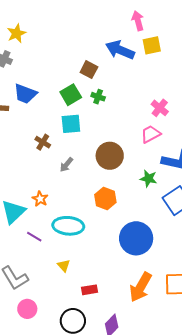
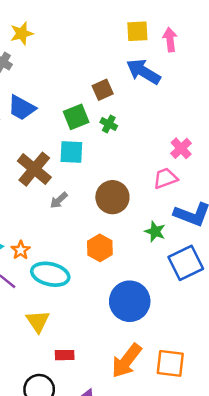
yellow square: (152, 45) -> (137, 31), moved
brown square: (89, 70) -> (103, 90), turned 30
brown cross: (43, 142) -> (34, 169), size x1.8
orange star: (40, 199) -> (21, 250), moved
yellow triangle: (64, 266) -> (38, 321), size x1.5

